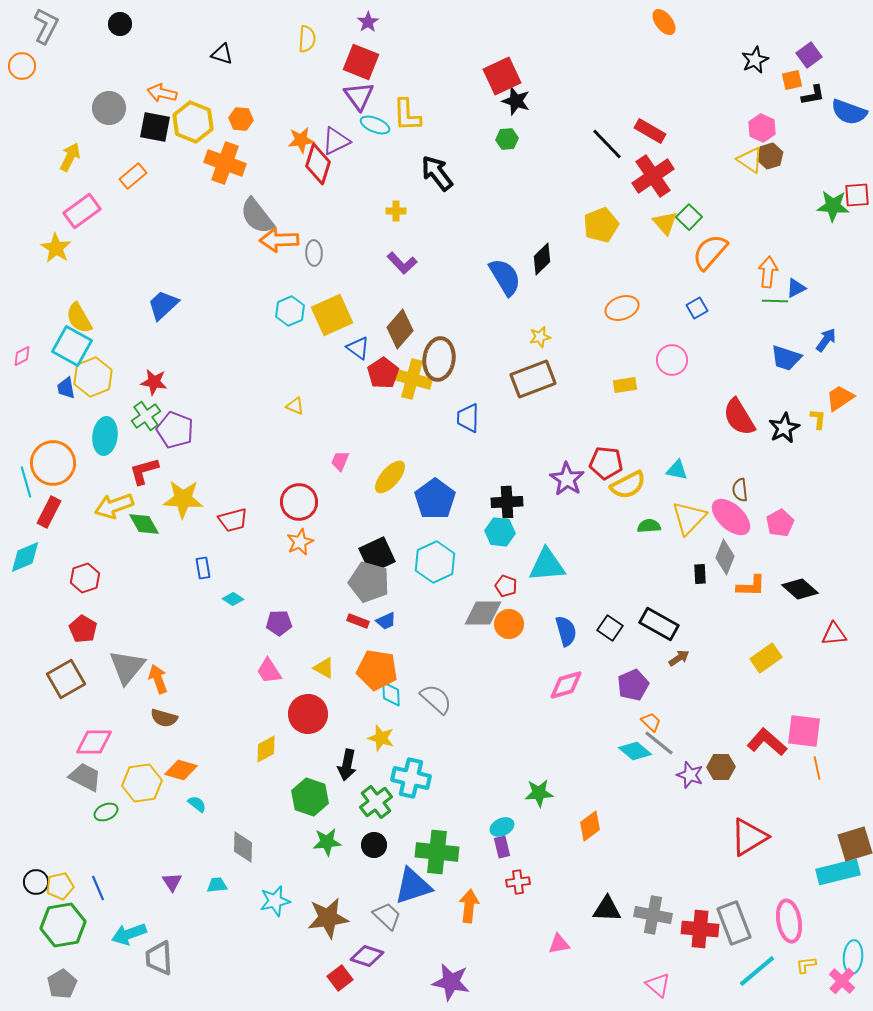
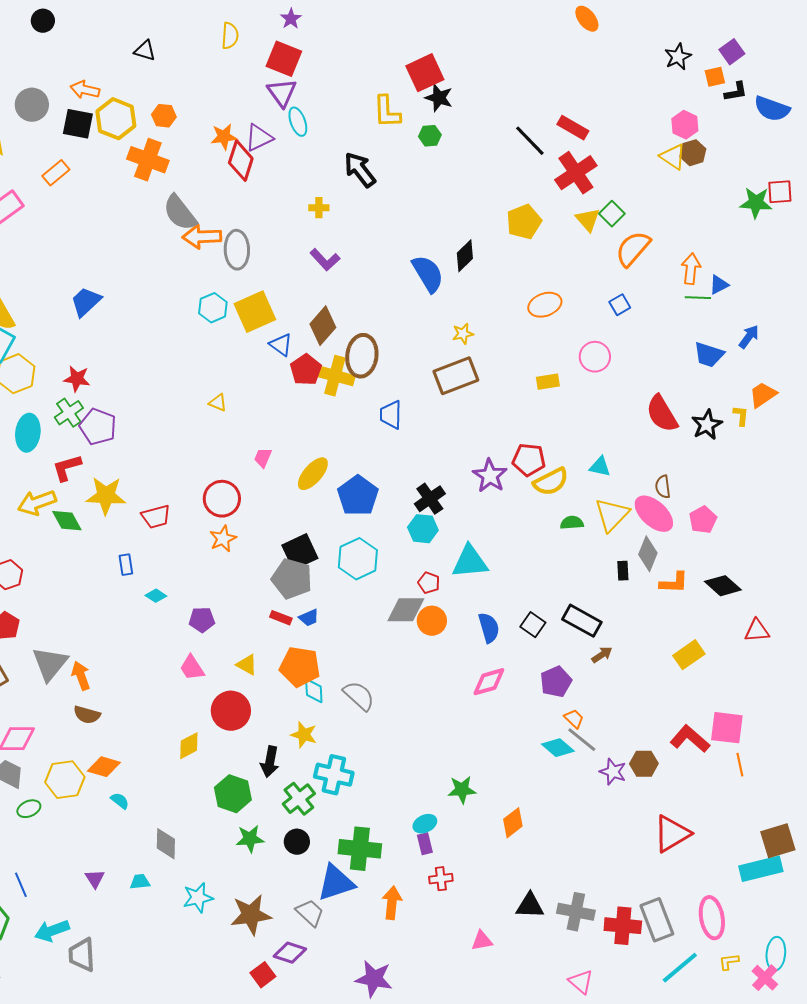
yellow L-shape: (407, 115) -> (387, 112), moved
cyan ellipse: (375, 125) -> (298, 122), turned 48
gray ellipse: (314, 253) -> (237, 250), size x1.5
black cross: (507, 502) -> (430, 499), turned -32

